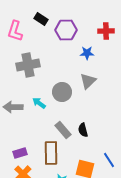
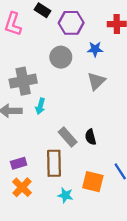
gray cross: (28, 65) -> (23, 81), moved
gray circle: (62, 92) -> (61, 57), moved
cyan arrow: (39, 103) -> (40, 106), turned -112

